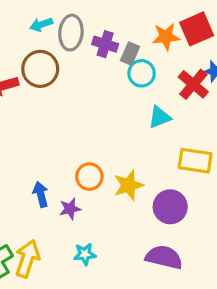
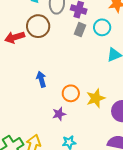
gray rectangle: (130, 54) -> (80, 30), moved
blue arrow: (41, 194) -> (41, 79), moved

